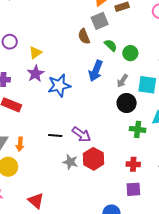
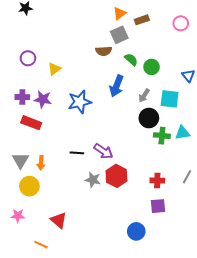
brown semicircle: (84, 36) -> (104, 51), turned -70
purple star: (36, 74) -> (43, 99), moved, turned -30
green cross: (138, 129) -> (162, 136), moved

